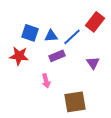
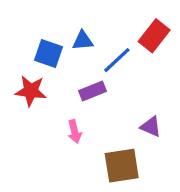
blue triangle: (51, 36) -> (83, 41), moved
purple triangle: (93, 63) -> (151, 127), moved, turned -32

